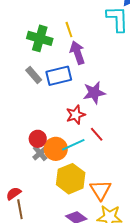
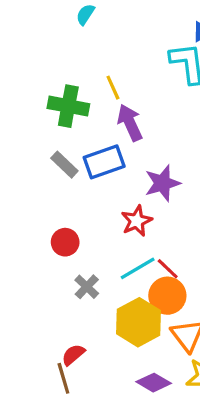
red line: (97, 134) -> (168, 269), moved
red circle: (38, 139) -> (65, 242), moved
orange circle: (56, 149) -> (167, 296), moved
red semicircle: (14, 193) -> (73, 355), moved

